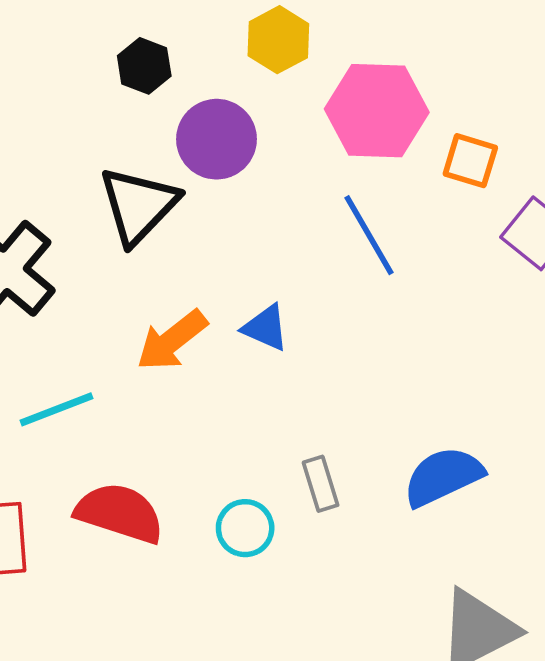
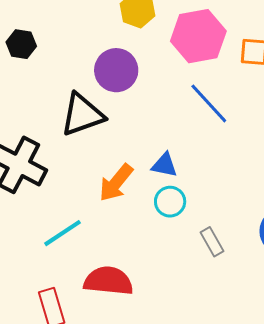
black hexagon: (144, 66) -> (21, 44), moved
black triangle: (138, 205) -> (82, 115), turned 39
cyan circle: (245, 528) -> (170, 202), moved

